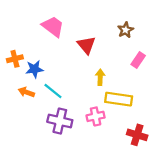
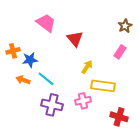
brown star: (126, 30) -> (125, 26), moved
yellow arrow: (100, 77) -> (87, 67), turned 32

